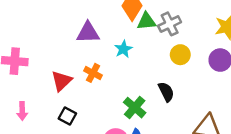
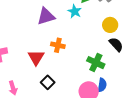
cyan star: (123, 49) -> (75, 11), moved
yellow circle: (180, 55) -> (110, 25), moved
black square: (67, 116) -> (48, 82), turned 32

